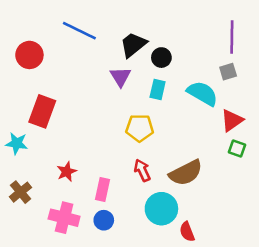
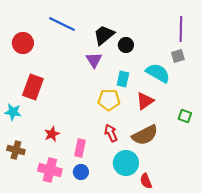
cyan rectangle: (158, 90) -> (123, 79), moved
red triangle: (232, 120) -> (145, 101), moved
brown cross: (20, 192) -> (16, 150), turned -36

